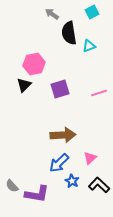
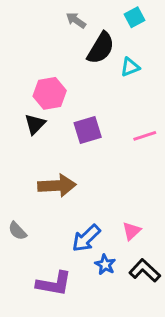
black semicircle: (69, 33) -> (101, 48), turned -140
brown arrow: (63, 135) -> (57, 186), moved
gray semicircle: (12, 186) -> (17, 231), moved

